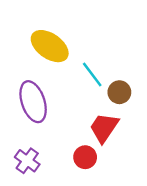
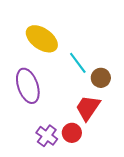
purple cross: (27, 161) -> (47, 136), moved

